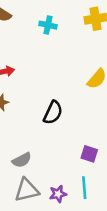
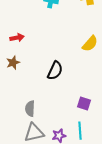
gray semicircle: (22, 160) -> (30, 109), turned 119

